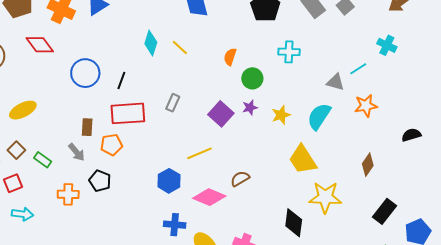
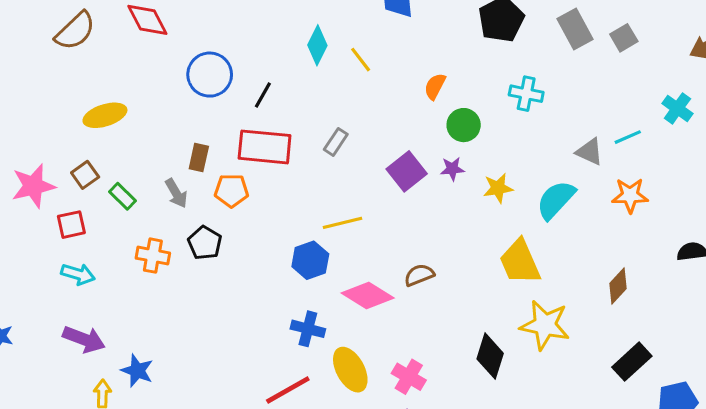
yellow line: (200, 153) -> (342, 223), moved

